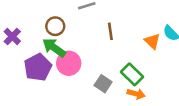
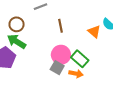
pink circle: (69, 63) -> (61, 55), moved
orange arrow: (136, 94) -> (76, 74), moved

